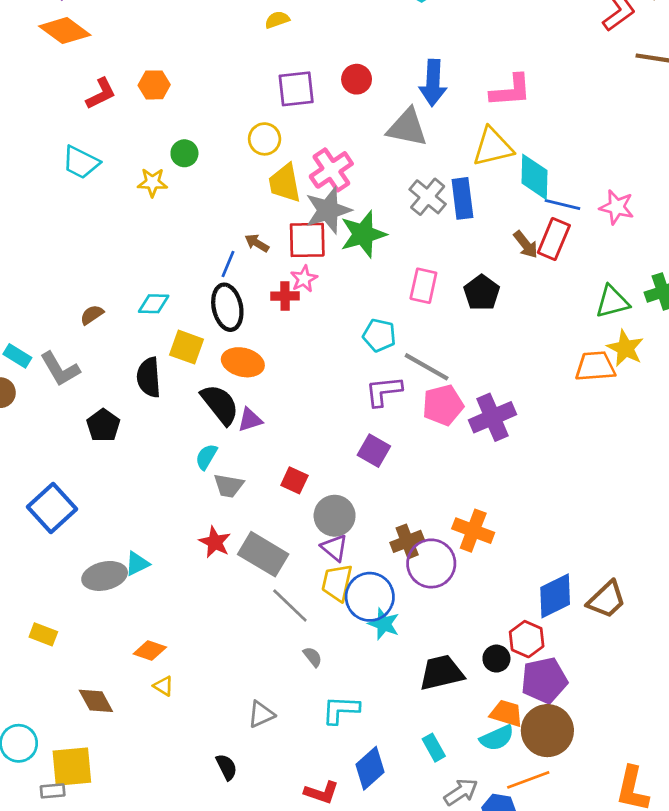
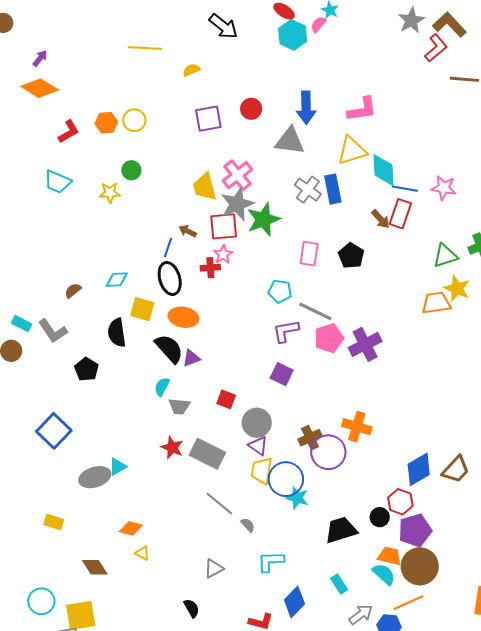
yellow circle: (265, 139) -> (134, 120), moved
gray line: (290, 606) -> (219, 504), moved
cyan semicircle: (497, 738) -> (384, 574), turned -110

